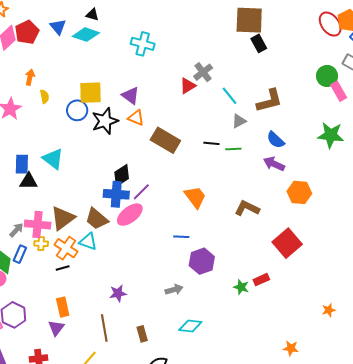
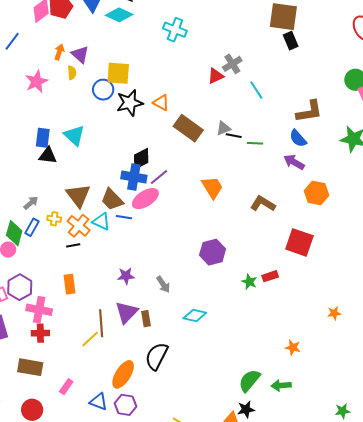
purple triangle: (130, 96) -> (80, 55), moved
brown L-shape: (269, 101) -> (309, 111), moved
gray triangle: (239, 121) -> (223, 128), moved
brown triangle: (63, 218) -> (78, 195), turned -36
pink cross: (38, 224) -> (39, 310), moved
blue line: (181, 237) -> (124, 217), moved
red square: (287, 243) -> (299, 242), turned -36
gray arrow: (174, 290) -> (163, 284), moved, turned 66
purple triangle: (56, 328) -> (127, 312), moved, size x1.4
brown line: (104, 328) -> (101, 323), moved

